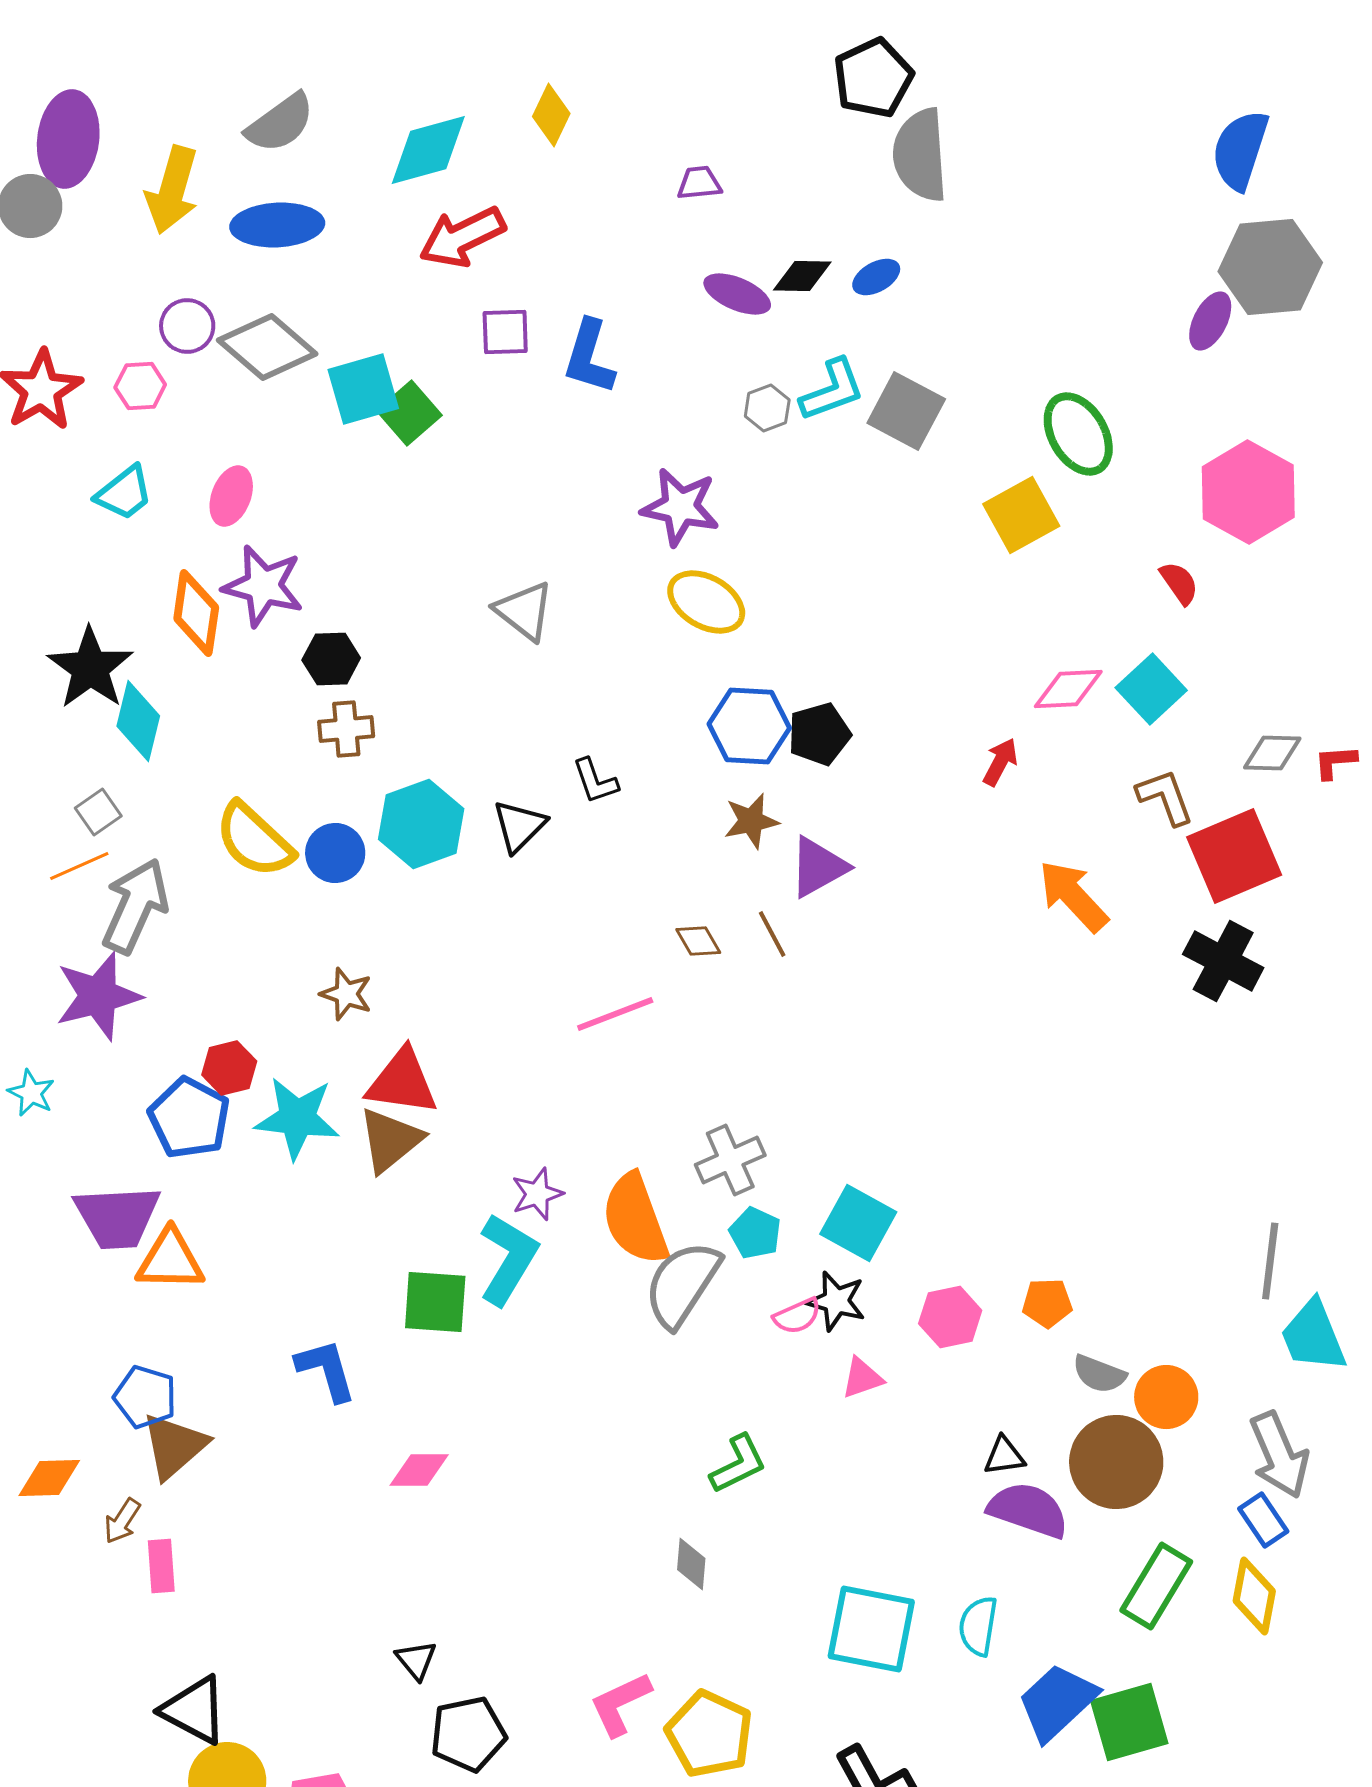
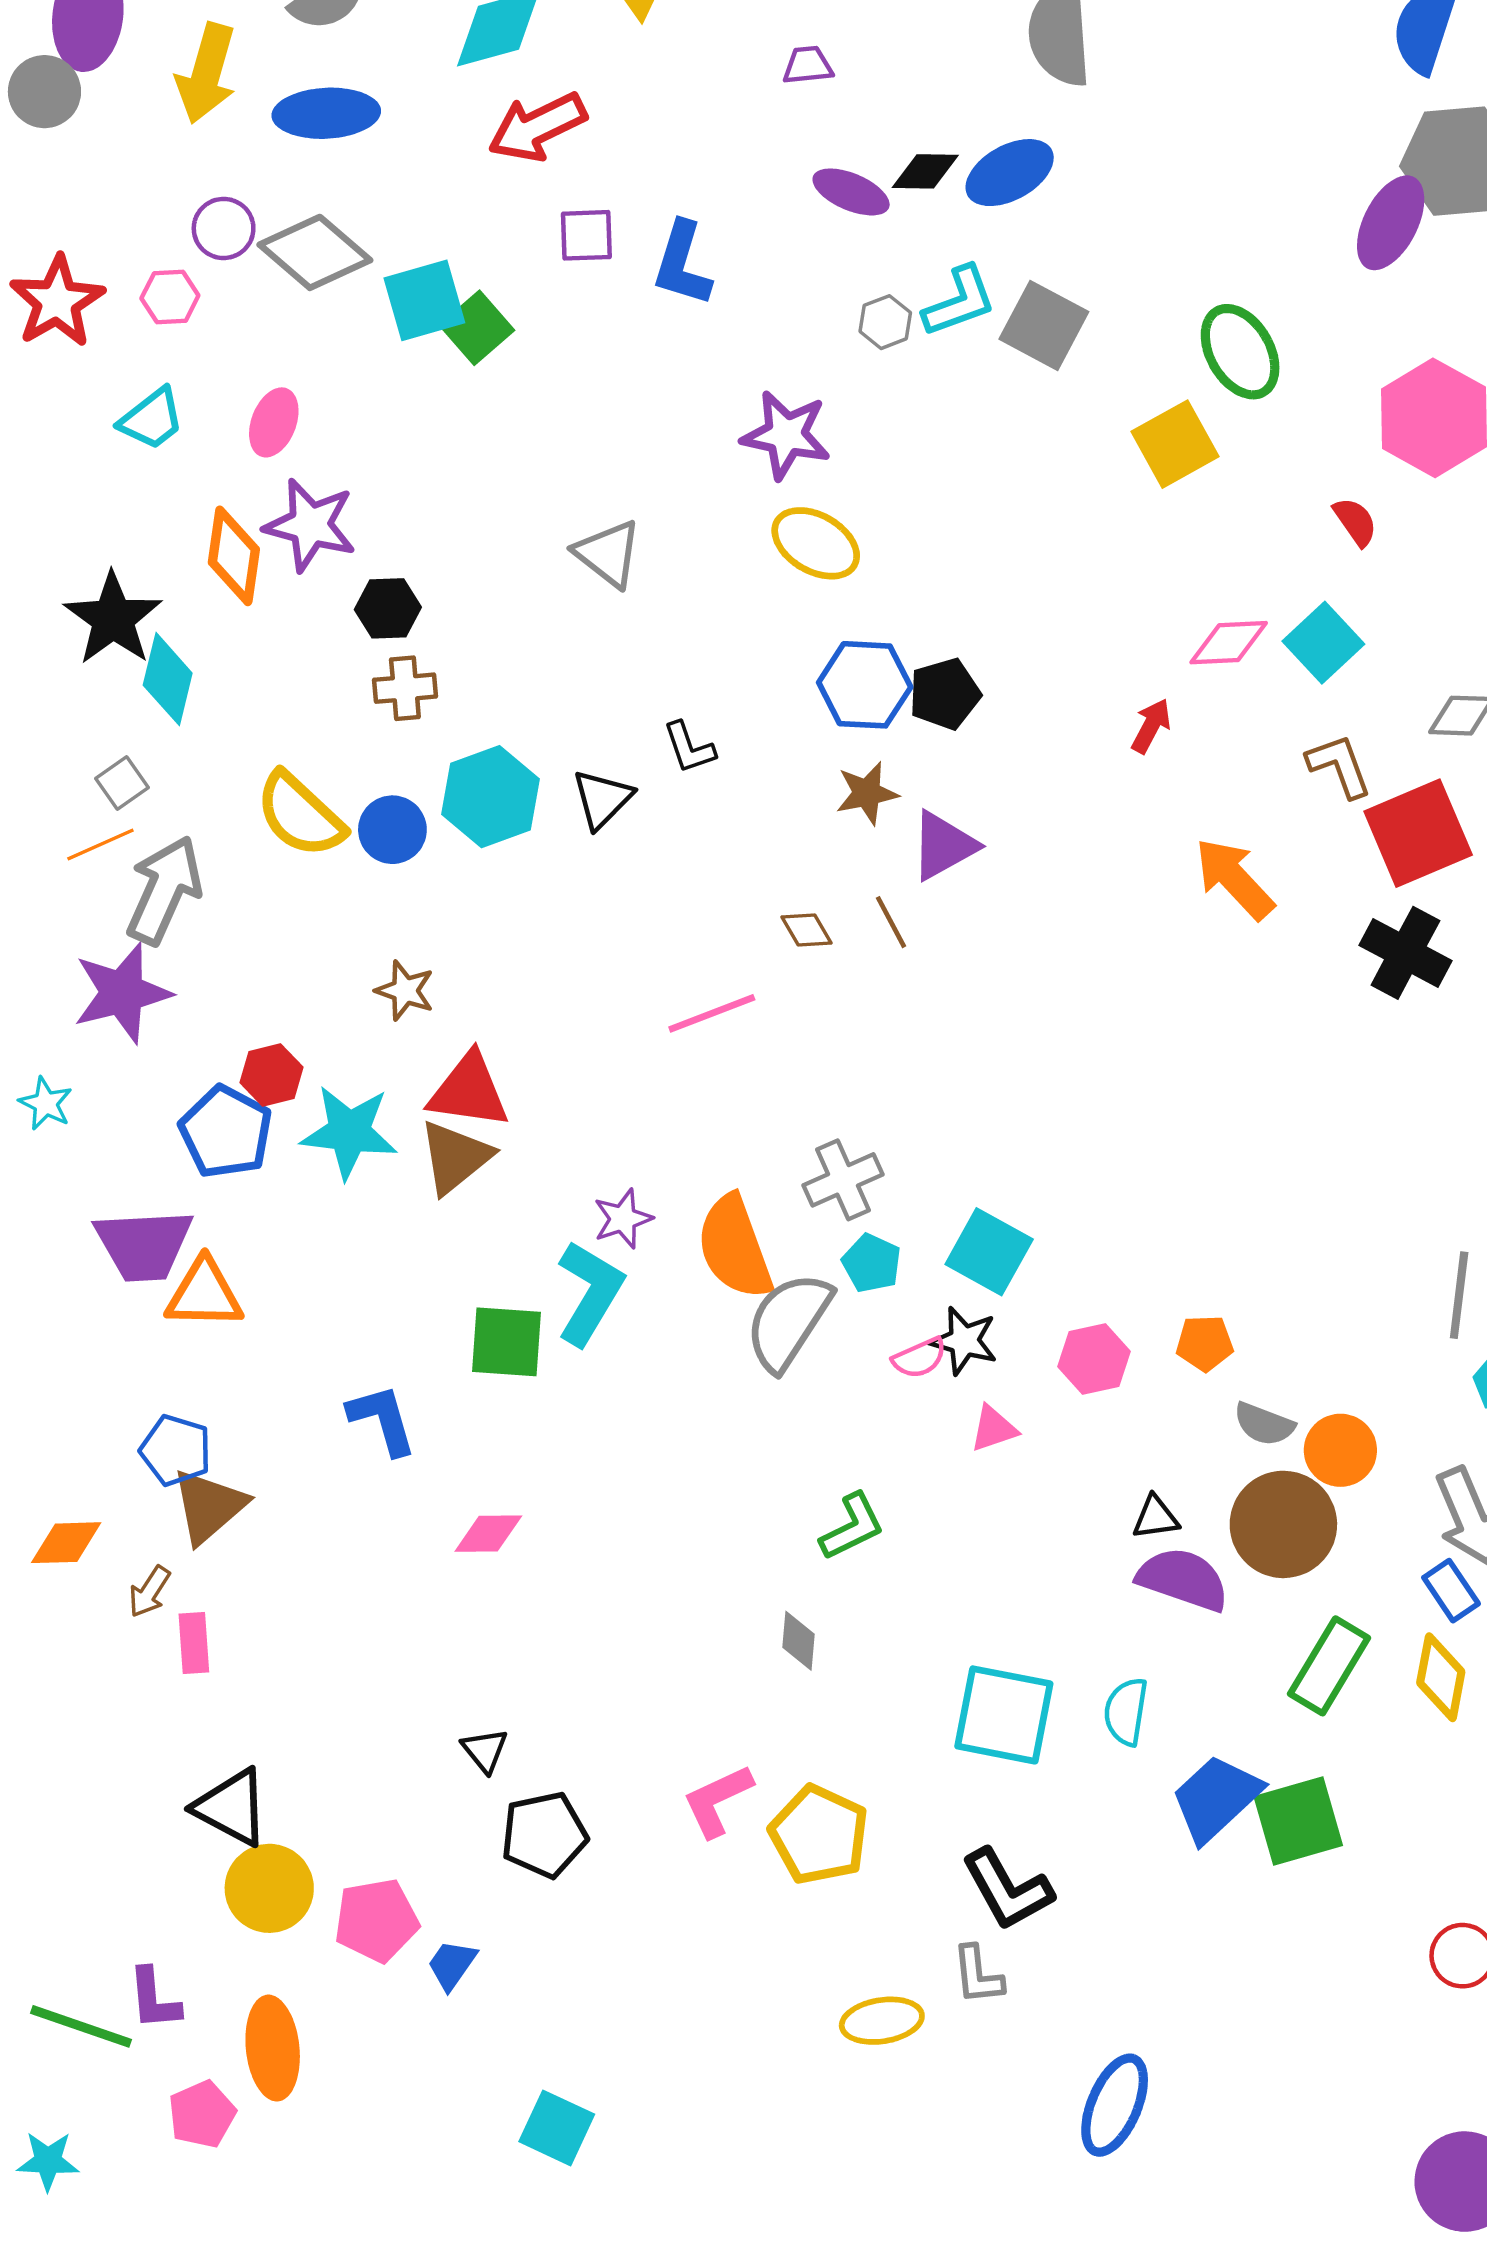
blue ellipse: (876, 277) -> (1010, 173), size x1.6
purple ellipse: (1210, 321) -> (1391, 223), size x1.4

